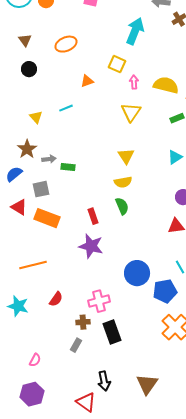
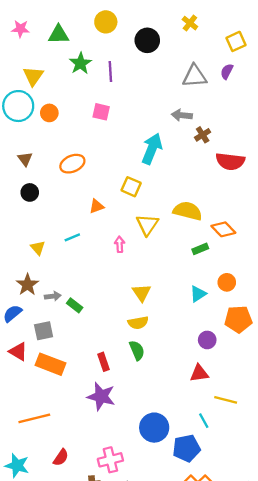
pink arrow: (134, 82) -> (120, 244), moved
yellow triangle: (131, 112) -> (147, 225), moved
green rectangle: (68, 167) -> (75, 305), turned 32

